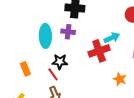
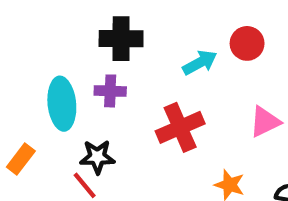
cyan arrow: (112, 38) -> (200, 62), moved
orange rectangle: (25, 69) -> (21, 159), moved, turned 64

